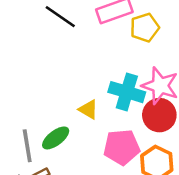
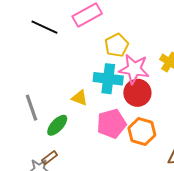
yellow pentagon: (145, 28) -> (117, 45), moved
gray line: (27, 146) -> (31, 108), moved

